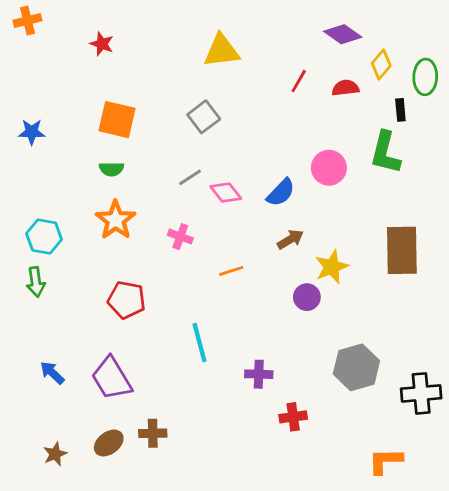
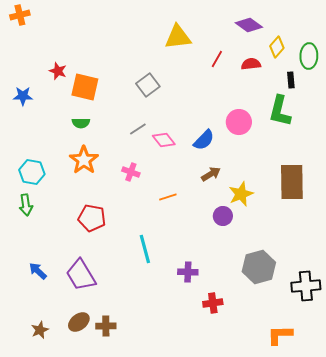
red star: (102, 44) -> (58, 71), moved
yellow triangle: (222, 51) -> (178, 37), moved
brown cross: (153, 433) -> (106, 326), moved

